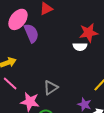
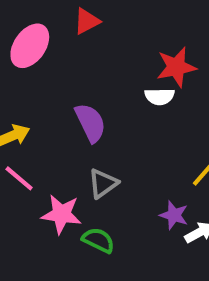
purple semicircle: (31, 33) -> (90, 123), moved

